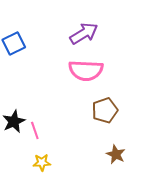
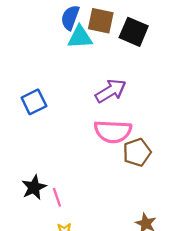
brown pentagon: (105, 110) -> (137, 152), moved

